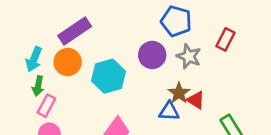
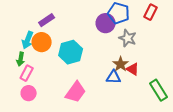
purple rectangle: (75, 31) -> (47, 20), size x0.7
red rectangle: (225, 39) -> (151, 12), moved
purple circle: (152, 55) -> (106, 23), moved
cyan arrow: (34, 59) -> (28, 40), moved

